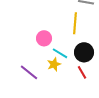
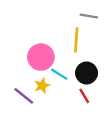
pink circle: (44, 38) -> (41, 57), size x1.5
yellow star: (54, 64) -> (42, 86), moved

